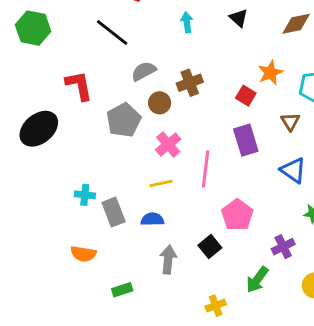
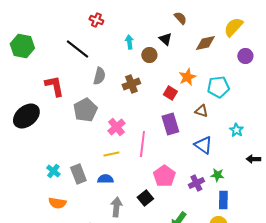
gray semicircle: (144, 71) -> (99, 76), turned 132
brown circle: (160, 103) -> (149, 55), moved
brown triangle: (290, 122) -> (201, 111), turned -40
cyan cross: (85, 195) -> (53, 171), moved, turned 32
purple cross: (283, 247) -> (196, 183), moved

